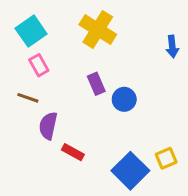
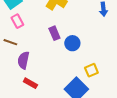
red rectangle: (73, 152) -> (30, 83), moved
yellow square: (166, 158) -> (91, 70), moved

